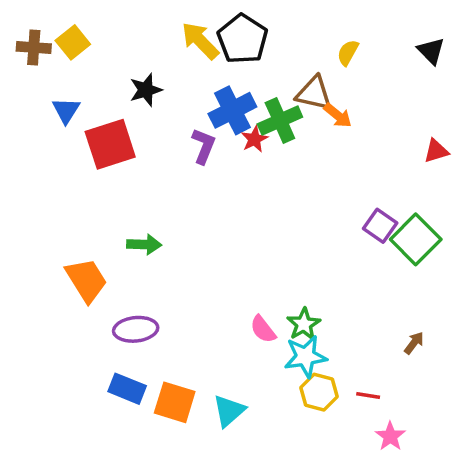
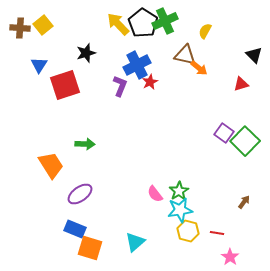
black triangle: (431, 51) -> (254, 55), moved
green cross: (280, 120) -> (165, 21), moved
red triangle: (436, 151) -> (241, 84), moved
purple ellipse: (136, 329) -> (80, 194), turned -30
orange square: (175, 402) -> (90, 248), moved

